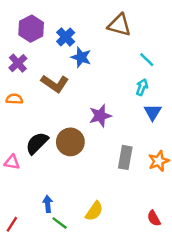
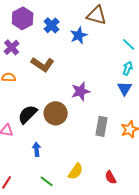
blue star: (81, 57) -> (79, 35), moved, turned 30
cyan line: (147, 60) -> (129, 44), moved
cyan arrow: (142, 87) -> (128, 68), moved
blue arrow: (48, 204) -> (37, 149), moved
red semicircle: (154, 218) -> (111, 177), moved

